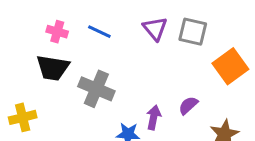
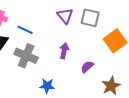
blue line: (99, 32) -> (25, 30), moved
purple arrow: (154, 117) -> (64, 51), moved

